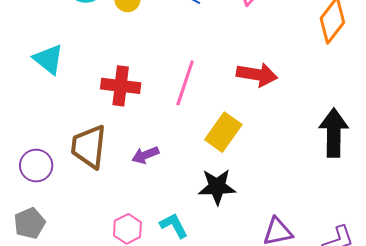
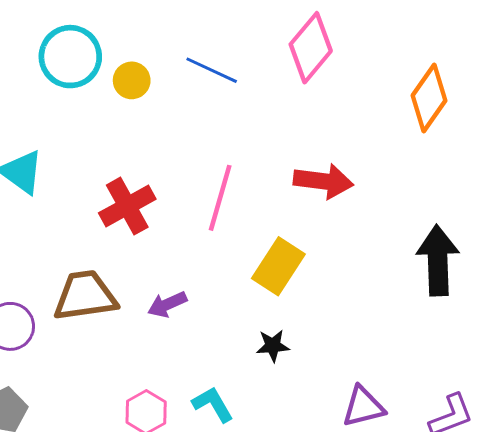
red cross: (121, 86) -> (127, 206), turned -33
brown trapezoid: (89, 147) -> (85, 296), turned 78
black star: (217, 187) -> (273, 346), size x0.6

